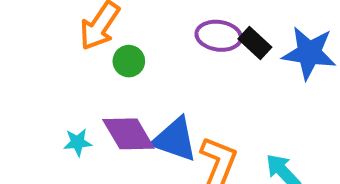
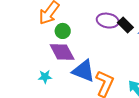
purple diamond: (128, 134) -> (62, 52), moved
cyan star: (78, 142) -> (45, 77), moved

